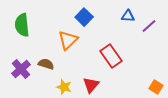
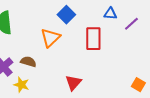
red rectangle: (111, 56) -> (93, 39), moved, turned 35
yellow star: (64, 87) -> (21, 85), moved

